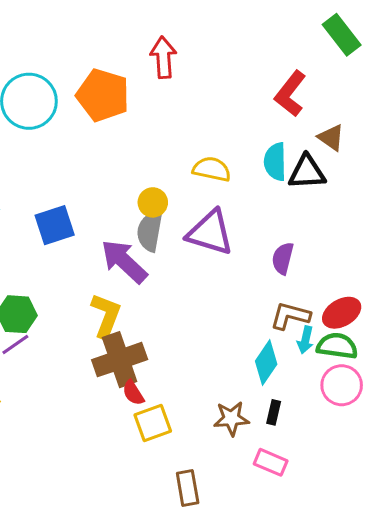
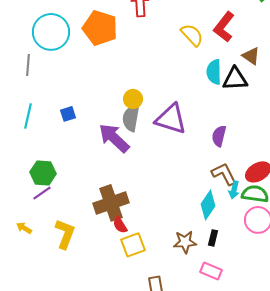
yellow semicircle: (212, 169) -> (192, 35), moved, turned 35
blue square: (55, 225) -> (68, 114), size x0.6
yellow L-shape: (106, 316) -> (65, 234), moved
brown L-shape: (290, 316) -> (224, 174), turned 48

